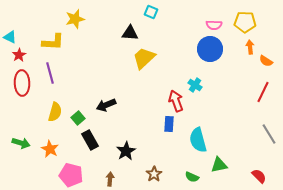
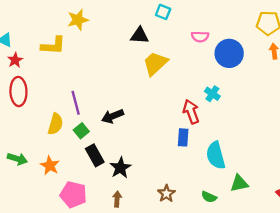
pink semicircle: (214, 25) -> (200, 37), moved
purple line: (50, 73) -> (76, 103), moved
black star: (126, 151) -> (120, 168), moved

